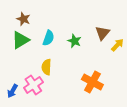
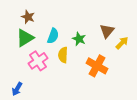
yellow semicircle: (46, 67) -> (63, 55), moved
orange cross: (92, 82) -> (97, 66), moved
pink cross: (33, 85) -> (38, 61), moved

